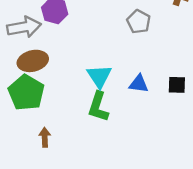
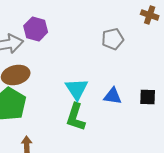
gray pentagon: (139, 22) -> (113, 39), turned 30

